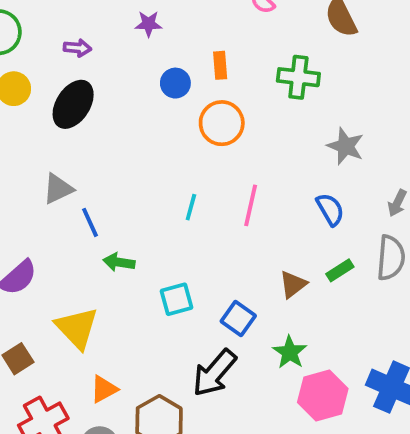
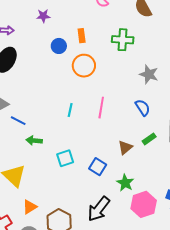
blue line: (90, 222) -> (18, 121), turned -35
black arrow: (214, 373) -> (99, 209), moved

